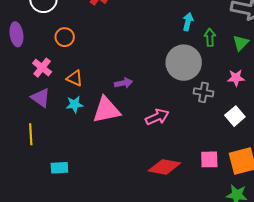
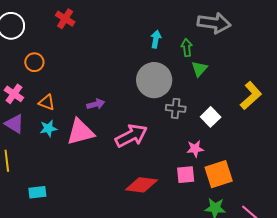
green arrow: (210, 37) -> (187, 48), moved
green triangle: (241, 43) -> (199, 69), moved
pink star: (236, 78) -> (195, 149), moved
white square: (235, 116) -> (211, 117), moved
pink arrow: (157, 117) -> (131, 136), size x1.4

